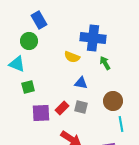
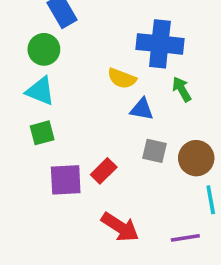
cyan triangle: (17, 64) -> (40, 91), moved
blue triangle: (81, 83) -> (142, 109), moved
gray square: (81, 107) -> (155, 151), moved

